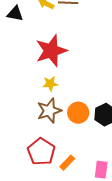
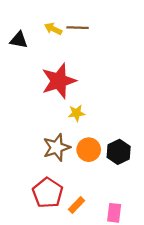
yellow star: (50, 84) -> (76, 113), moved

